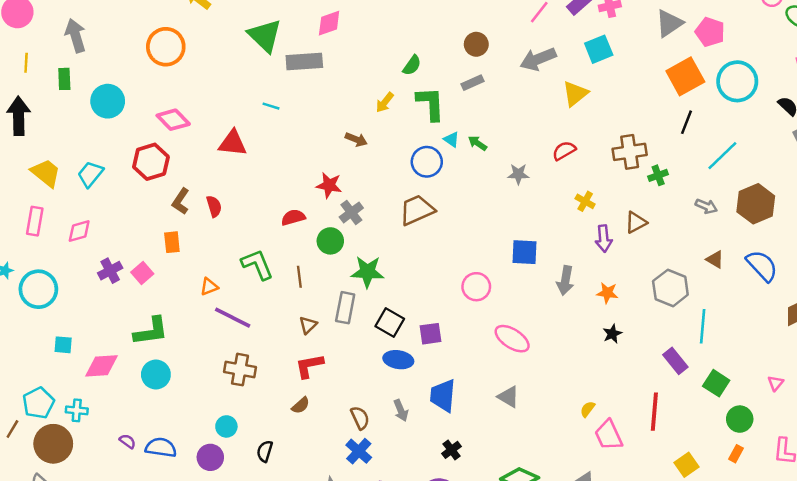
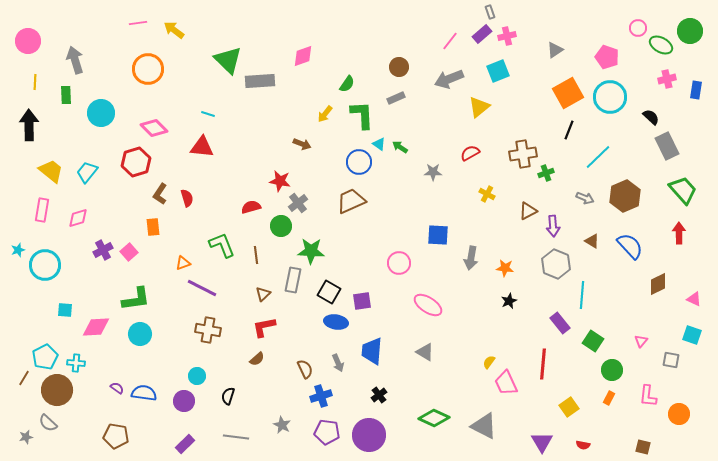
pink diamond: (329, 23) -> (303, 56), moved
gray triangle: (669, 23) -> (555, 50), size x0.7
pink pentagon: (710, 32) -> (607, 57), moved
cyan line: (271, 106) -> (208, 114), moved
purple arrow: (604, 238) -> (553, 226), moved
blue cross: (359, 451) -> (321, 396), moved, turned 30

